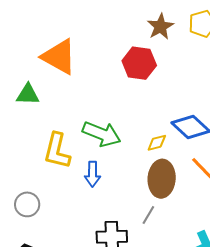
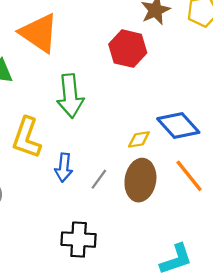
green arrow: (102, 134) -> (70, 96), moved, turned 57
gray line: (148, 215) -> (99, 179), moved

